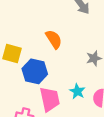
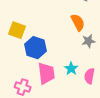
orange semicircle: (54, 39) -> (78, 22), moved

